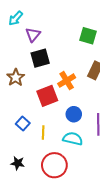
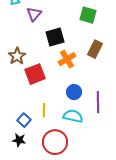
black square: (40, 58) -> (55, 37), moved
red square: (47, 96) -> (35, 74), moved
blue square: (23, 123) -> (24, 120), moved

